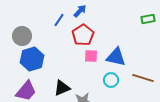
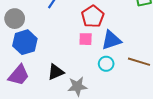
red pentagon: (83, 35) -> (93, 16), moved
blue triangle: (116, 57) -> (111, 40), turned -30

